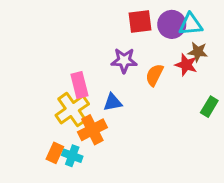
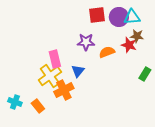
orange semicircle: (154, 75) -> (107, 52), turned 42
blue triangle: (113, 102) -> (78, 71), turned -40
orange rectangle: (55, 153) -> (38, 106), turned -64
cyan cross: (72, 156) -> (15, 102), moved

